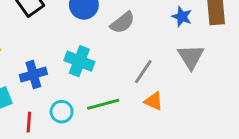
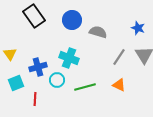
gray semicircle: (122, 23) -> (98, 32), turned -126
gray line: (143, 72) -> (119, 57), moved
cyan circle: (62, 112) -> (57, 80), moved

